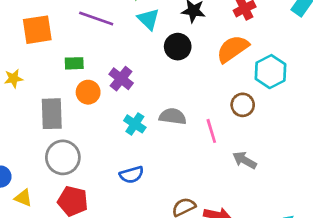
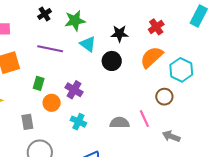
green rectangle: (74, 63) -> (39, 83), turned -64
gray rectangle: (52, 114) -> (27, 122), size x0.7
gray semicircle: (173, 116) -> (120, 123), moved
cyan cross: (135, 124) -> (78, 122), moved

